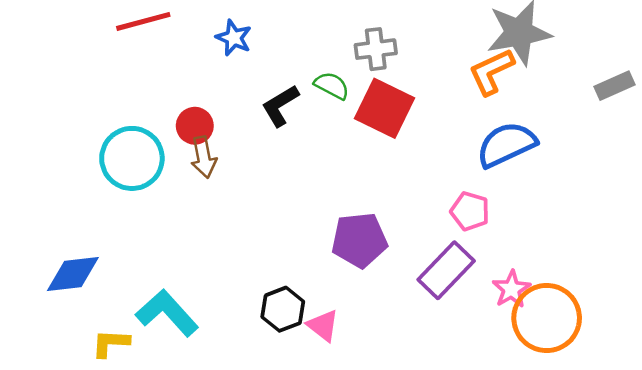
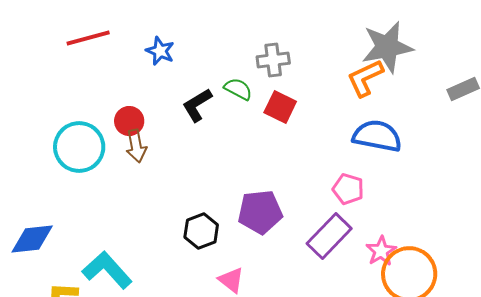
red square: (385, 108) -> (280, 107), size x0.7
blue semicircle: (506, 145) -> (377, 136), turned 36
black hexagon: (283, 309) -> (201, 231), moved

